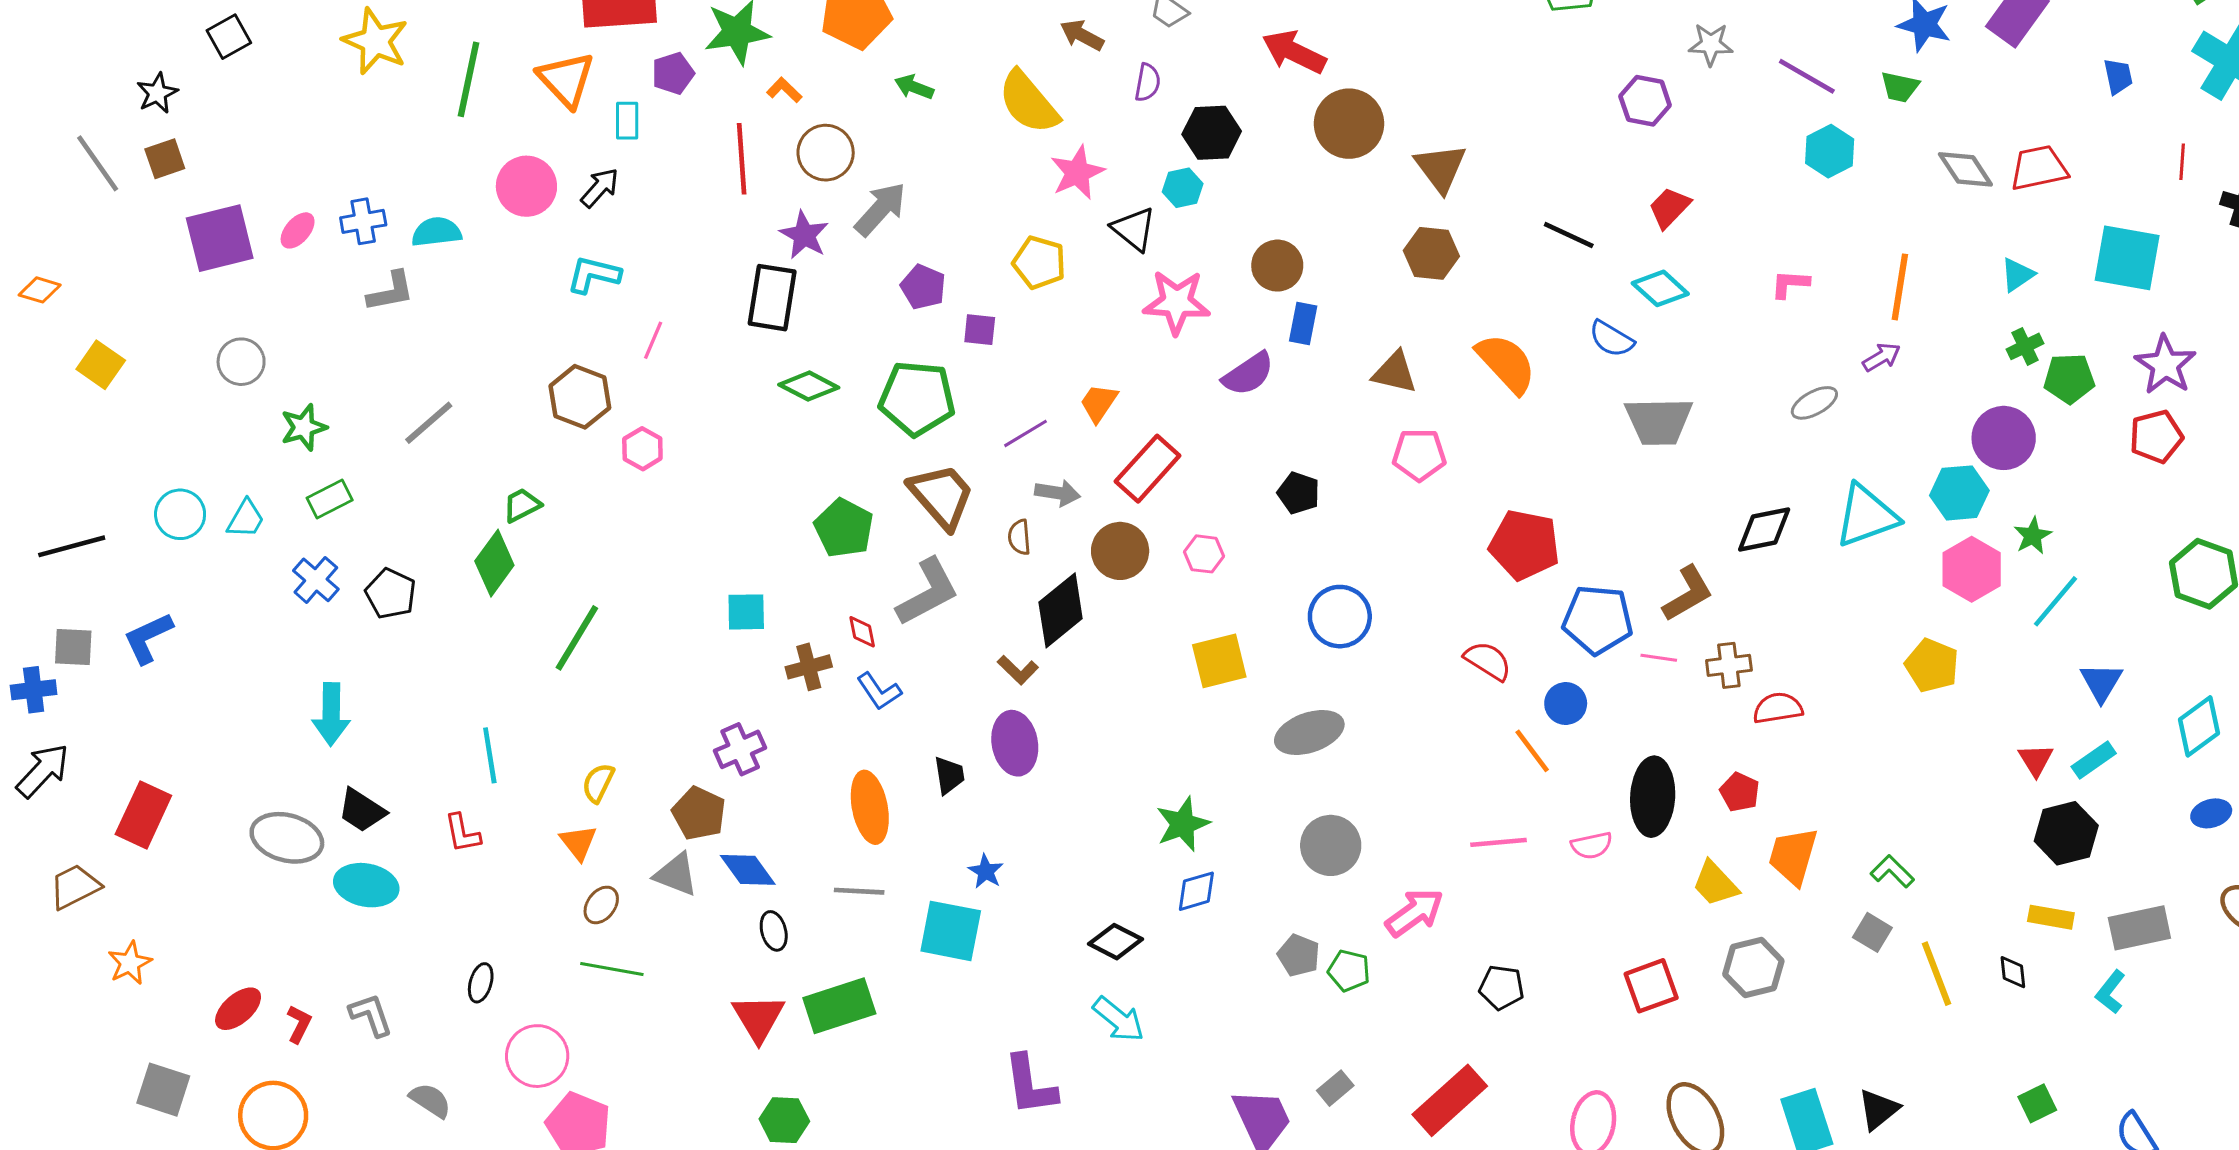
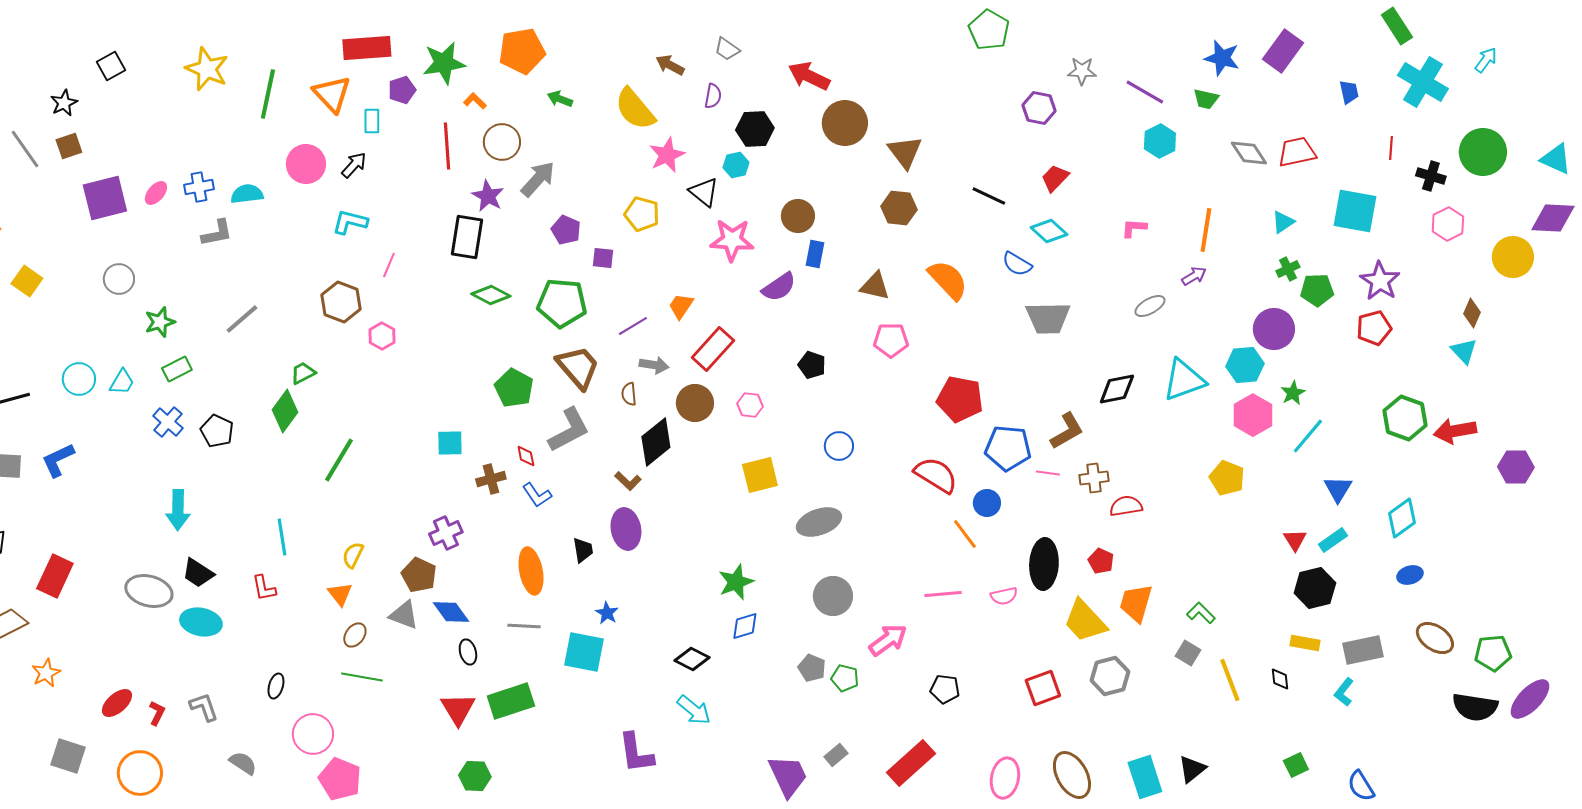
blue circle: (1340, 617) -> (839, 446), size x0.7
red semicircle: (1488, 661) -> (936, 475), size x1.4
yellow trapezoid: (1715, 884) -> (1085, 621), size x1.4

